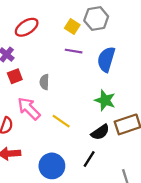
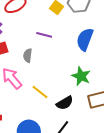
purple line: (74, 51) -> (44, 35), moved
black semicircle: (100, 132) -> (65, 103), moved

